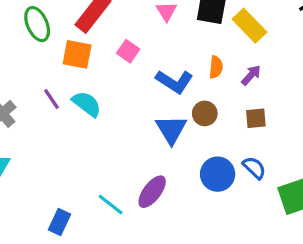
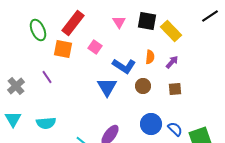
cyan semicircle: (87, 104) -> (46, 123), moved, turned 138
blue triangle: (171, 129) -> (107, 87), moved
blue semicircle: (254, 168) -> (175, 129), moved

